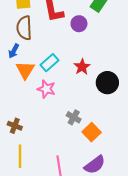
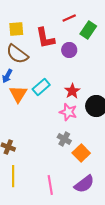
brown semicircle: (24, 28) -> (17, 54), turned -50
pink star: (46, 89) -> (68, 112), moved

